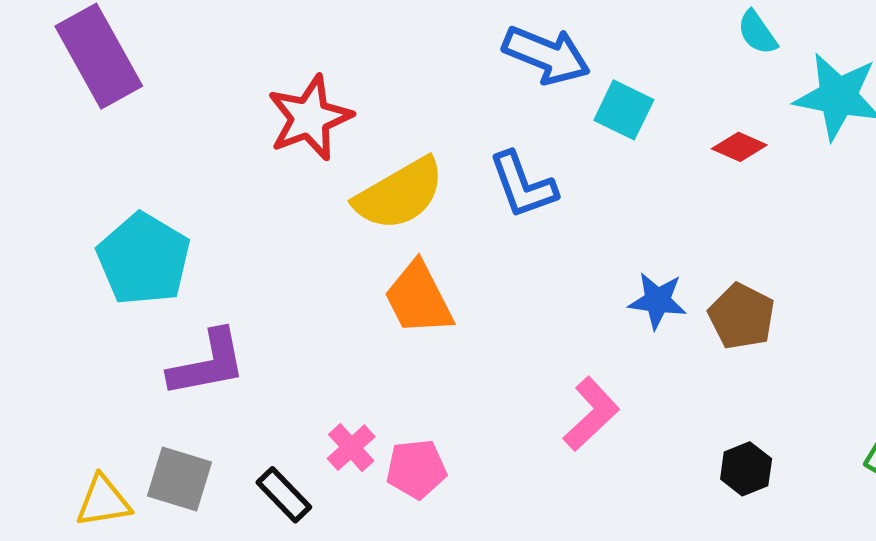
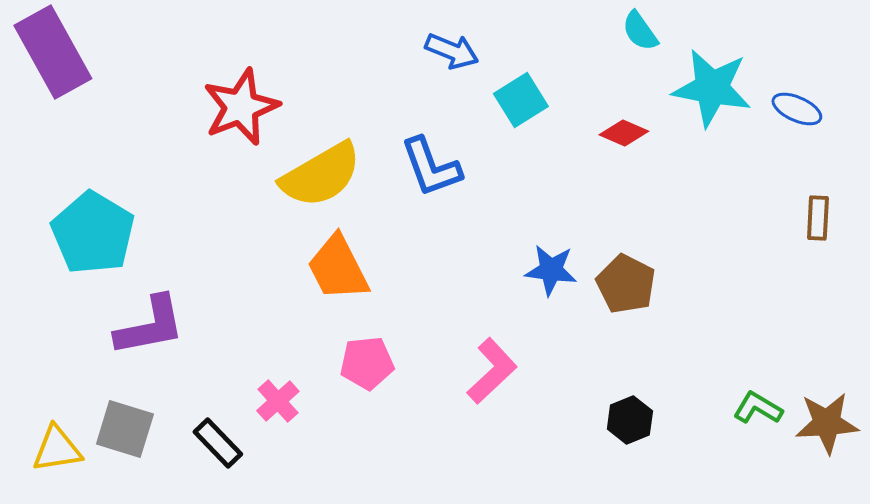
blue arrow: (546, 55) -> (452, 51), size x0.7
cyan square: (624, 110) -> (521, 100), turned 32
pink pentagon: (416, 469) -> (367, 363), moved

